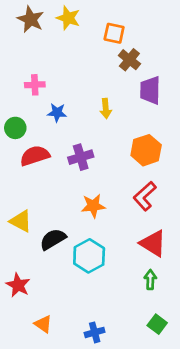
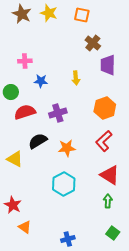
orange square: (114, 33) -> (82, 15), moved
black semicircle: (53, 239) -> (38, 141), moved
orange triangle: (43, 324) -> (25, 227), moved

